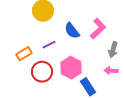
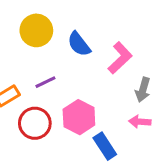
blue semicircle: (72, 31) -> (79, 44), moved

